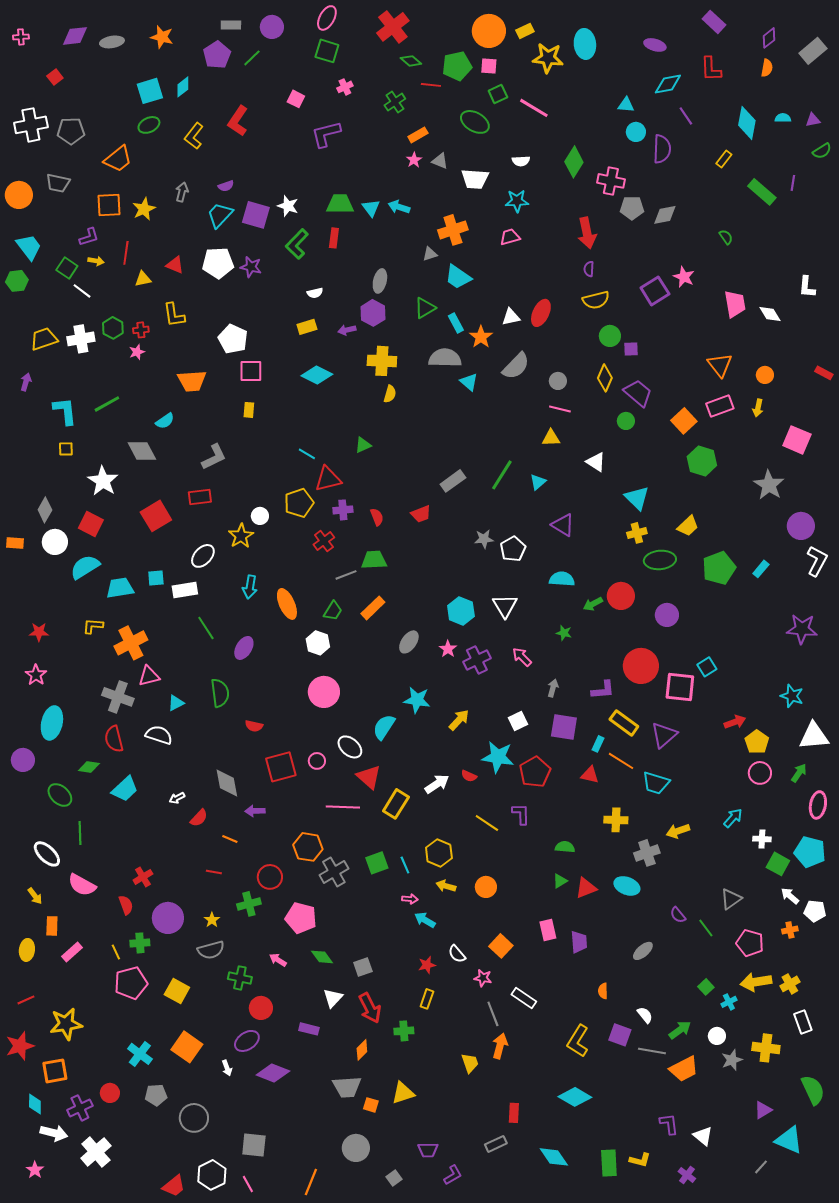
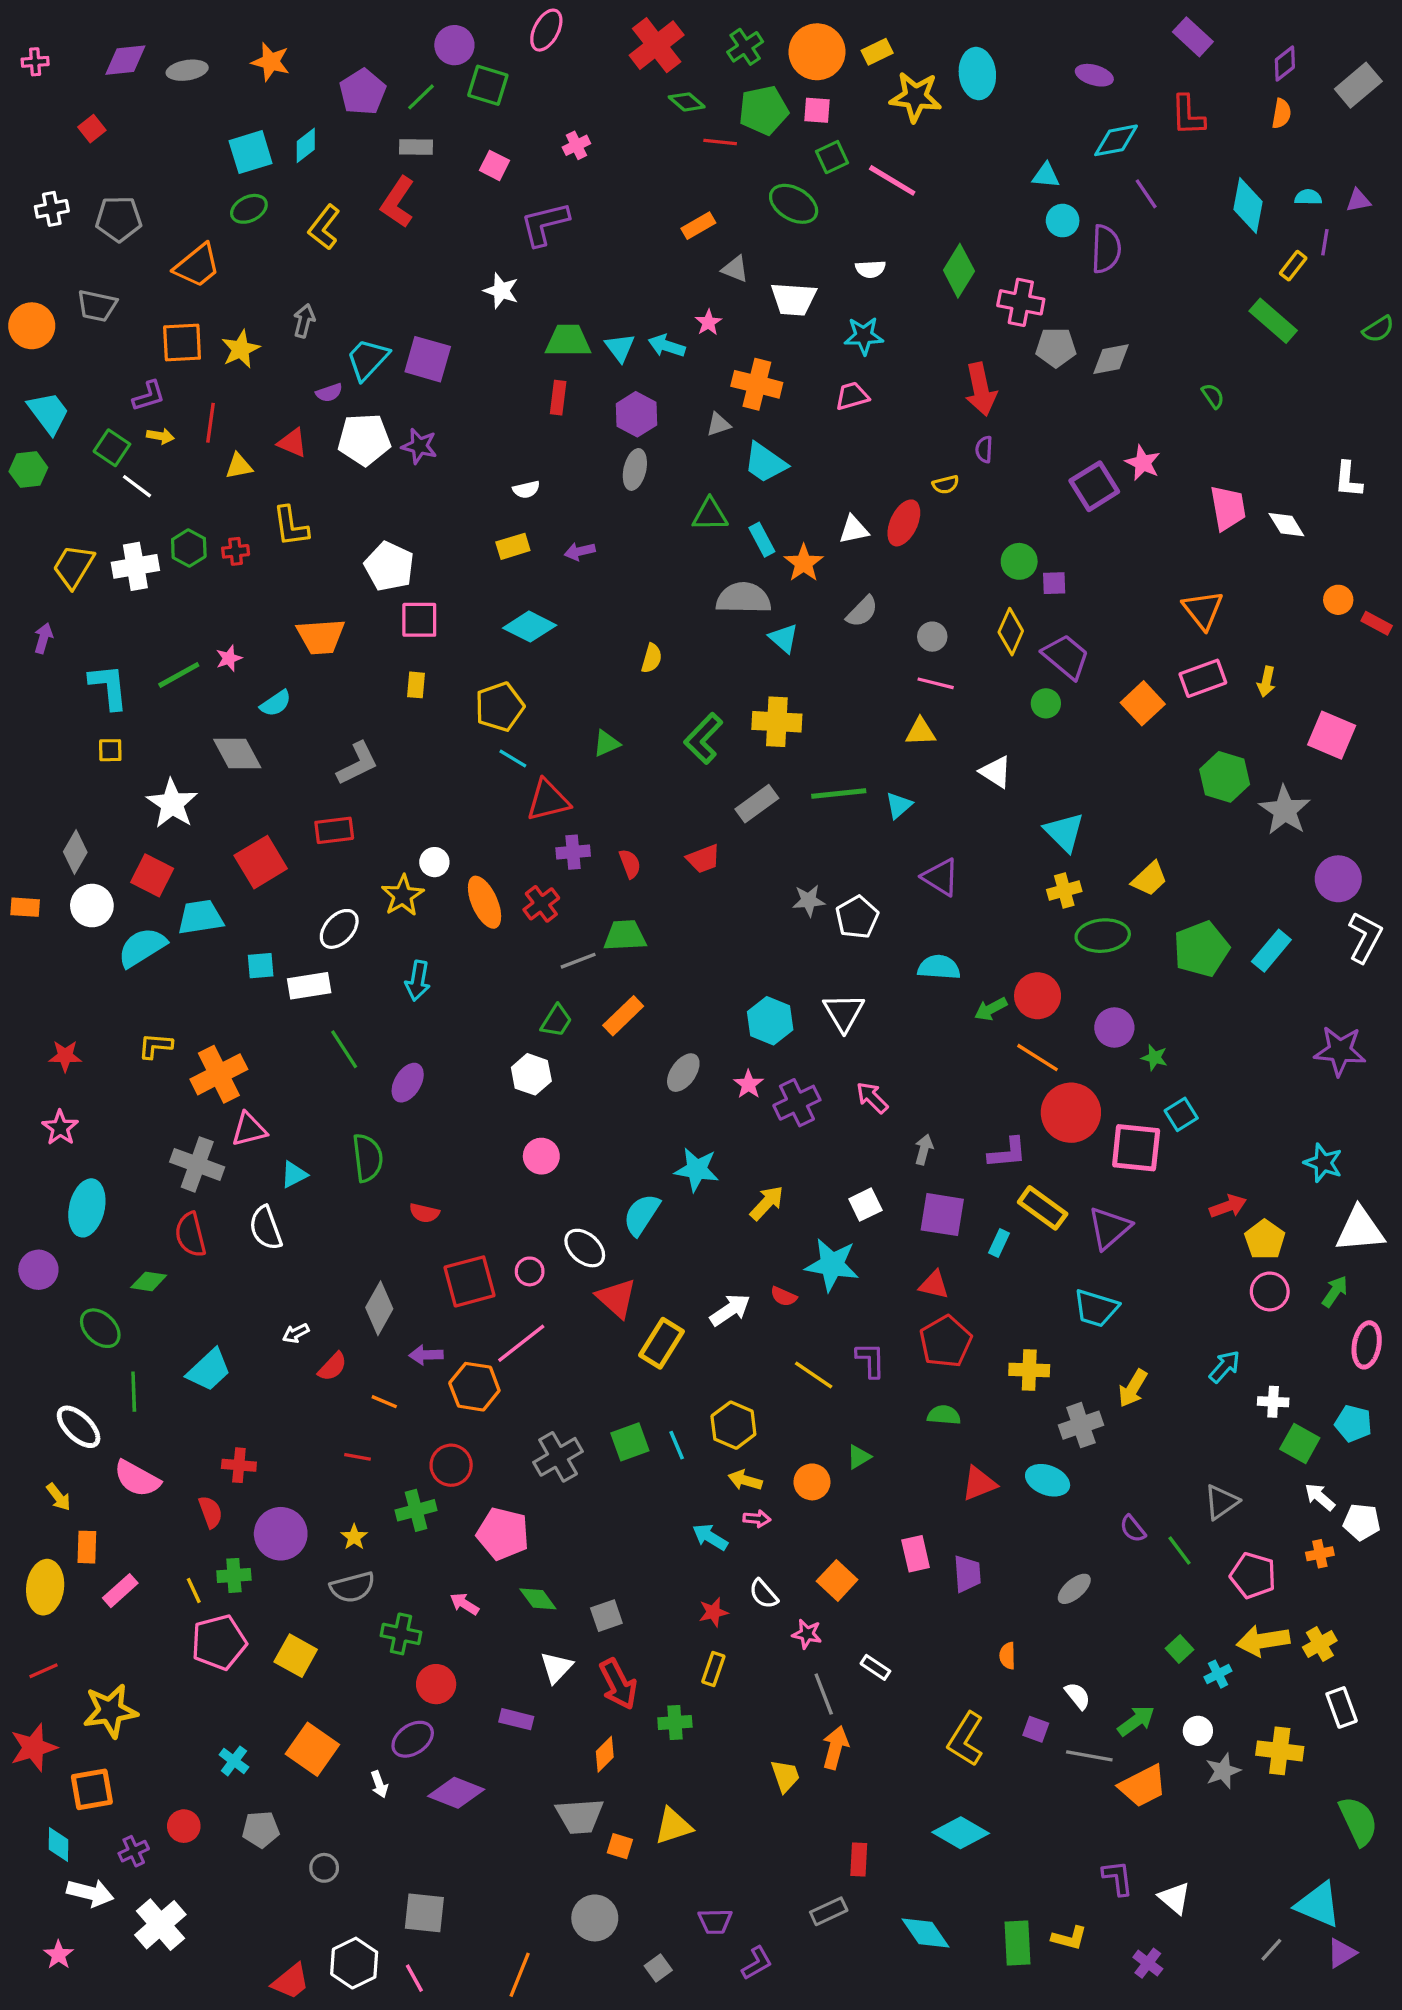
gray rectangle: (231, 25) -> (416, 147), moved
green square: (327, 51) -> (488, 85), moved
green cross: (395, 102) -> (745, 47), moved
white cross: (31, 125) -> (52, 209), size x0.6
green semicircle: (822, 151) -> (1378, 329), moved
yellow rectangle: (724, 159) -> (1293, 266), moved
pink star: (414, 160) -> (708, 322), moved
purple line: (793, 183) -> (1325, 242), moved
purple semicircle: (226, 186) -> (329, 393), moved
white star: (288, 206) -> (501, 291), moved
orange cross: (453, 230) -> (757, 384), turned 32
green L-shape: (297, 244) -> (703, 738), moved
yellow semicircle: (596, 300) -> (946, 485), moved, size x0.6
green triangle: (425, 308) -> (710, 515), turned 30
purple hexagon: (373, 313) -> (637, 414), moved
yellow trapezoid: (44, 339) -> (74, 566), turned -40
pink star: (137, 352) -> (229, 658), moved
yellow cross: (382, 361) -> (777, 722), moved
gray semicircle: (516, 366) -> (862, 611), size x0.7
orange circle: (765, 375) -> (1338, 600), moved
green hexagon: (702, 461) -> (1225, 777), moved
green line: (502, 475) -> (839, 794), turned 52
yellow pentagon: (299, 503) -> (500, 707), moved
cyan rectangle: (761, 569) -> (1271, 951), size x1.4
cyan trapezoid: (120, 588) -> (200, 917), moved
orange ellipse: (287, 604) -> (485, 902), moved
green star: (564, 633) -> (1154, 1058), moved
pink circle: (324, 692) -> (541, 1156), size x0.7
white semicircle: (159, 735) -> (266, 1228), turned -128
orange line: (621, 761) -> (1038, 1058), moved
red pentagon: (535, 772) -> (946, 1342), moved
red triangle: (590, 775) -> (934, 1285), moved
gray diamond: (227, 783) -> (379, 1308), turned 40
cyan trapezoid: (125, 789) -> (209, 1370), moved
pink line: (343, 807) -> (521, 1343), moved, turned -40
yellow arrow: (678, 831) -> (1133, 1388), turned -40
orange hexagon: (308, 847) -> (474, 1387), moved
cyan pentagon: (810, 852) -> (1353, 1423), size x0.7
red cross: (143, 877) -> (239, 1465), turned 36
green triangle: (560, 881) -> (859, 1457), moved
pink arrow: (410, 899) -> (757, 1519), moved
yellow ellipse: (27, 950) -> (45, 1587), size x1.4
white rectangle: (524, 998) -> (875, 1667), size x0.7
purple square: (620, 1035) -> (1036, 1729), size x0.7
cyan cross: (140, 1054) -> (234, 1761), size x0.7
purple cross: (80, 1108) -> (134, 1851), size x0.7
purple triangle: (763, 1110) -> (1342, 1953), moved
gray circle: (194, 1118) -> (324, 1868), size x0.6

